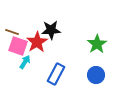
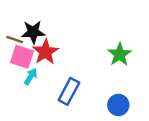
black star: (51, 30) -> (33, 32), moved
blue circle: (96, 75) -> (118, 105), moved

